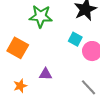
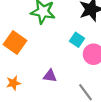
purple triangle: (46, 74) -> (50, 76), moved

